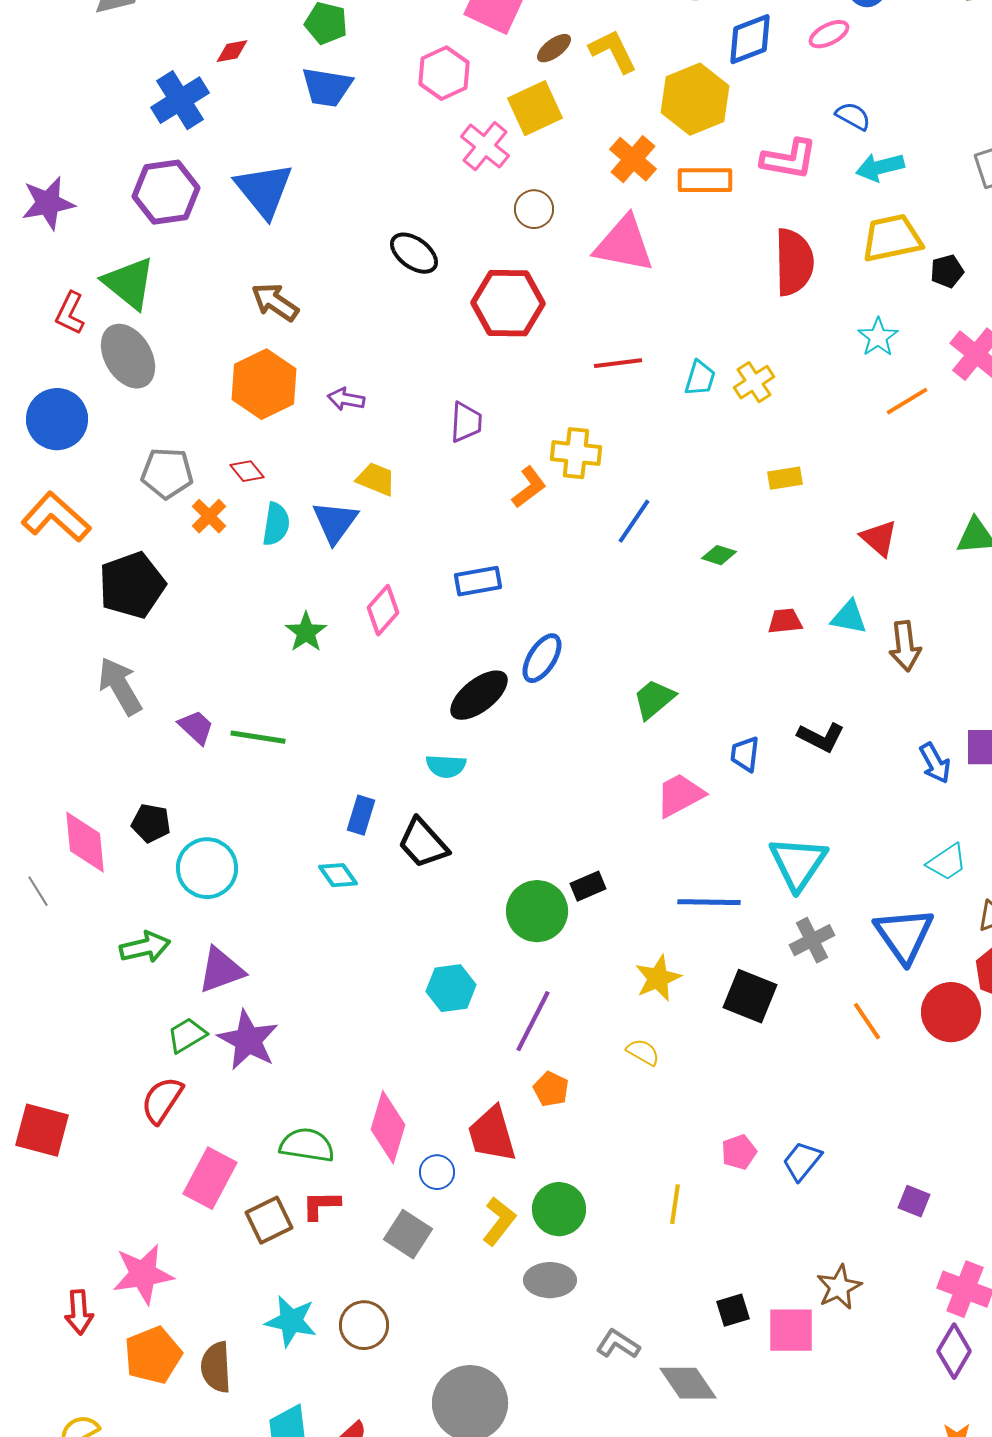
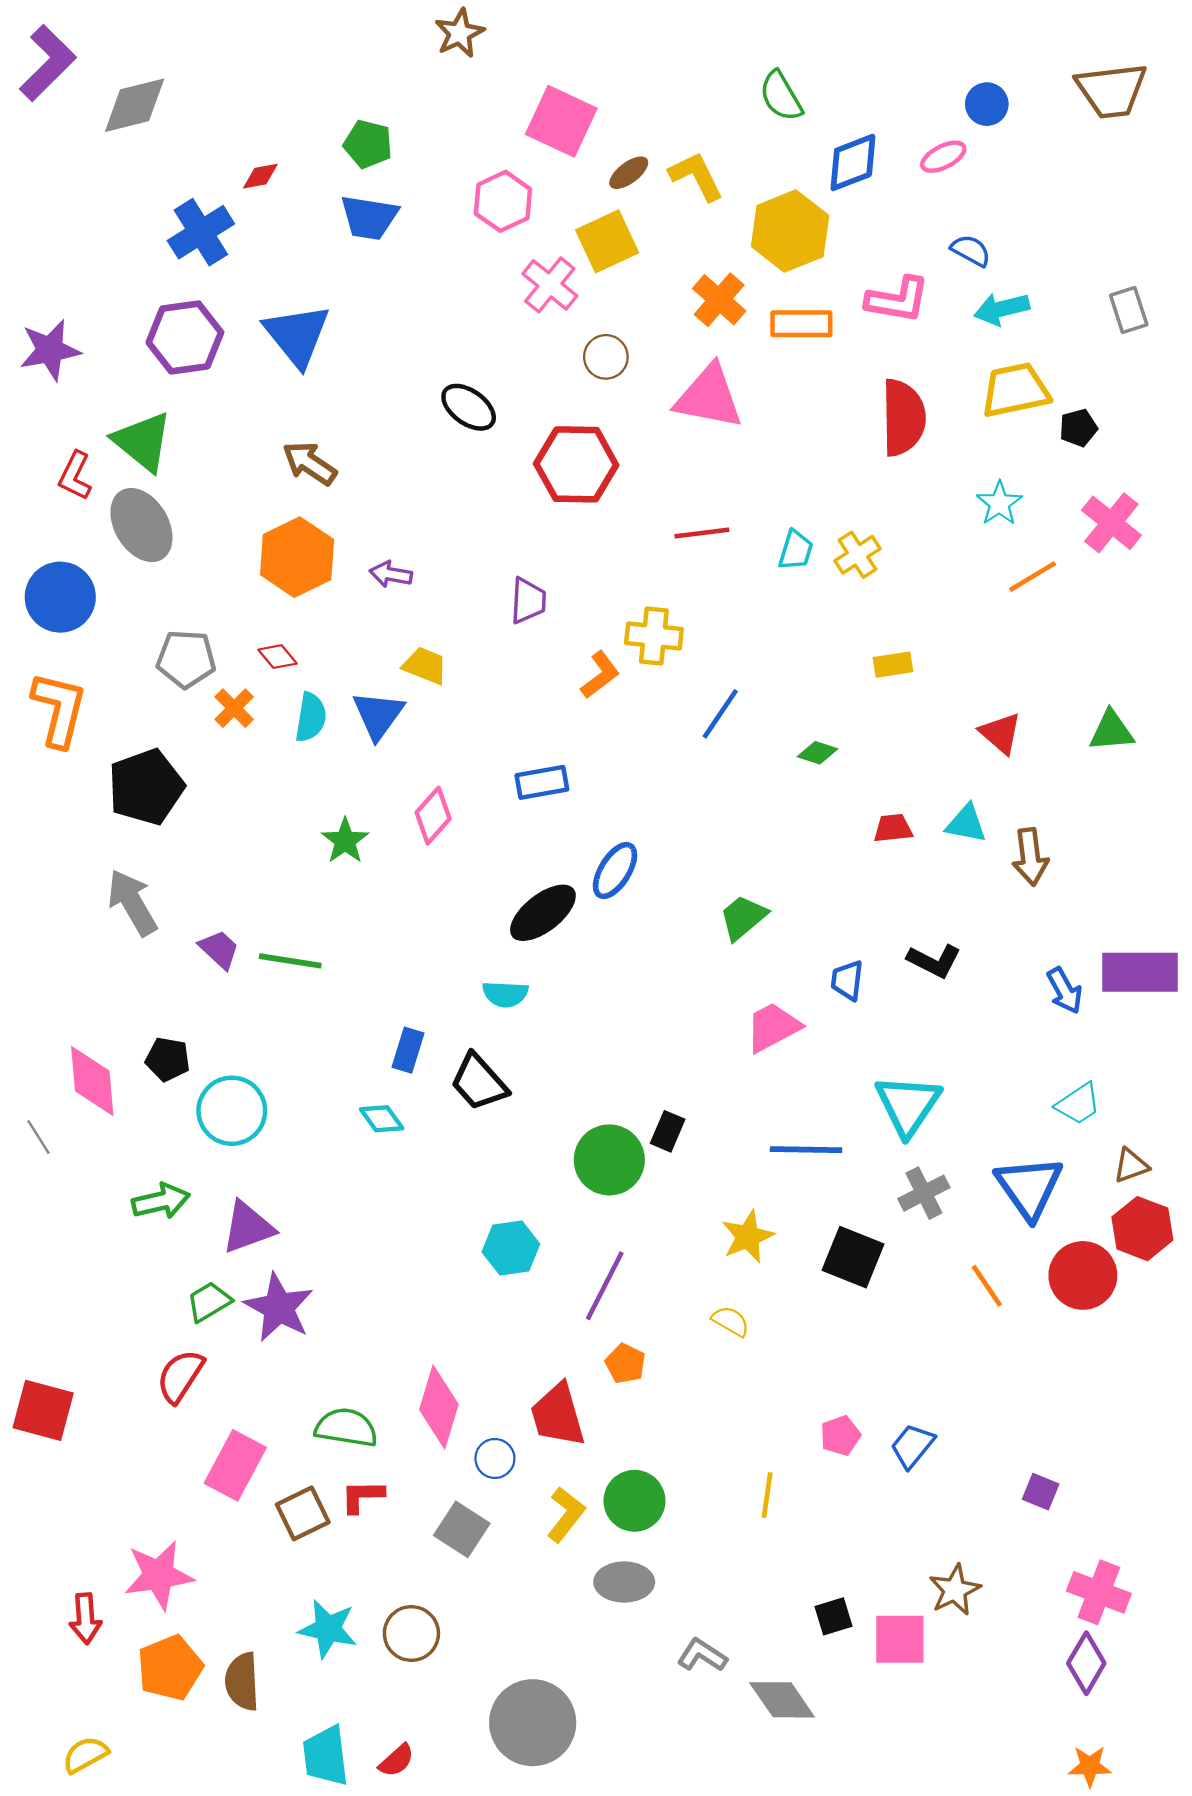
orange L-shape: (56, 517) -> (59, 709), turned 62
black rectangle: (588, 886) -> (668, 1131), turned -44

